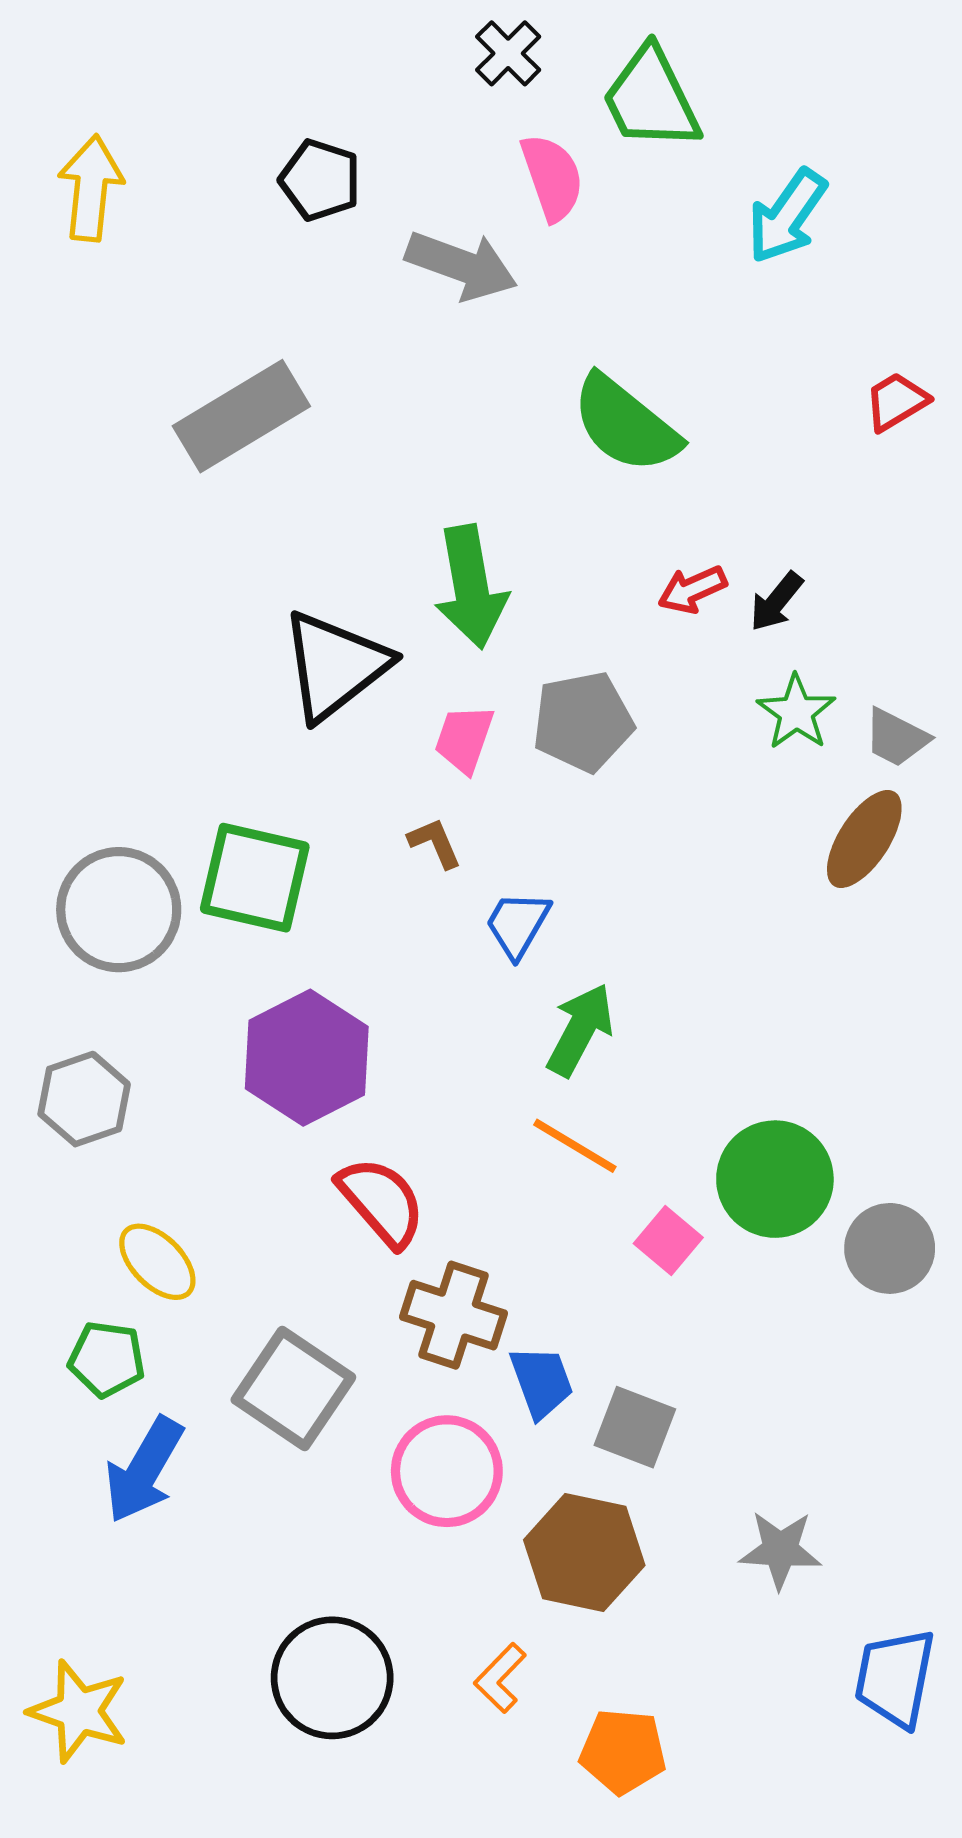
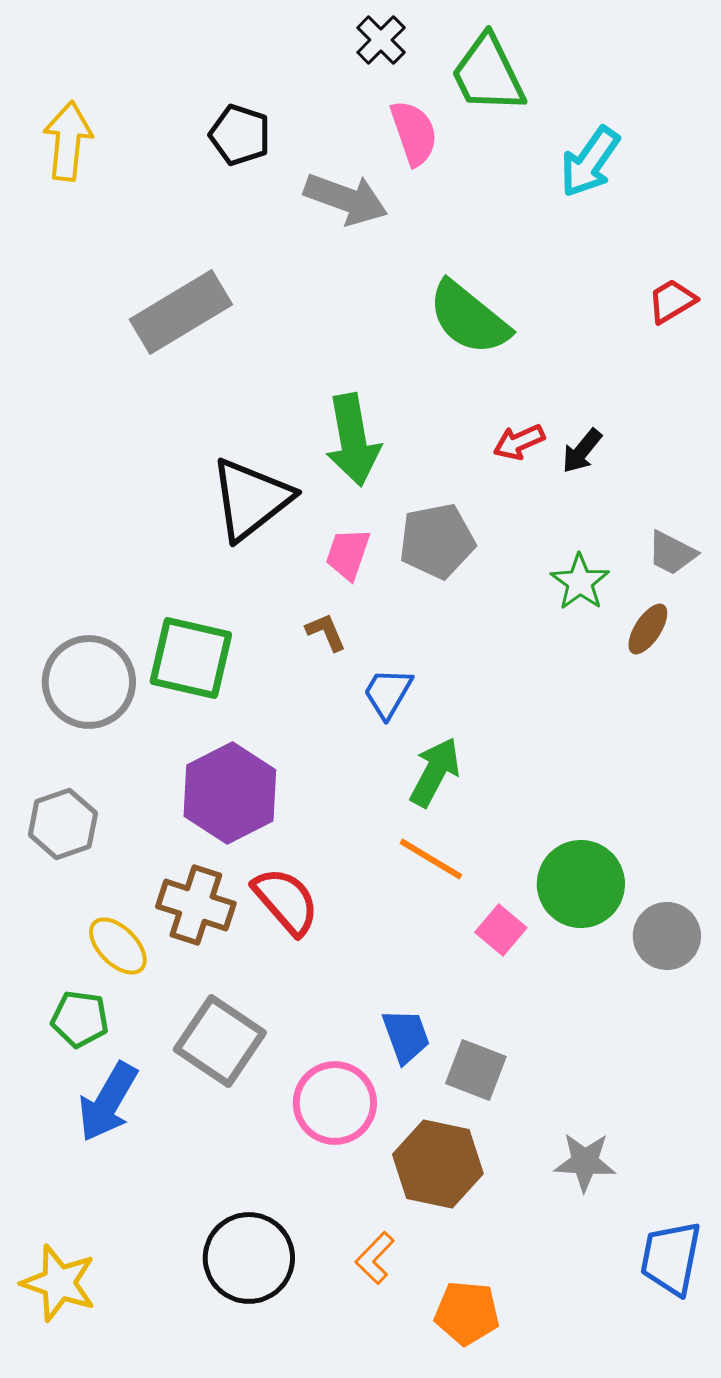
green star: (796, 712) -> (580, 582), moved
brown ellipse: (864, 839) -> (648, 629), size x0.7
brown cross: (453, 1315) -> (196, 905), moved

